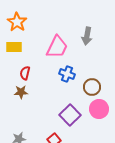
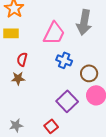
gray arrow: (87, 36) -> (84, 22), size x1.4

